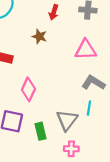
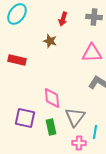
pink diamond: (28, 89) -> (52, 98), moved, turned -30
cyan line: (89, 108) -> (95, 132), moved

